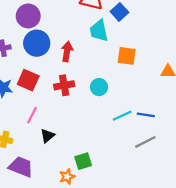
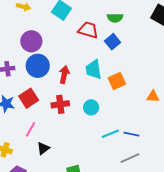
cyan trapezoid: (99, 31) -> (94, 69), moved
orange square: (127, 56) -> (117, 81), turned -36
red square: (28, 80) -> (29, 98), turned 30

